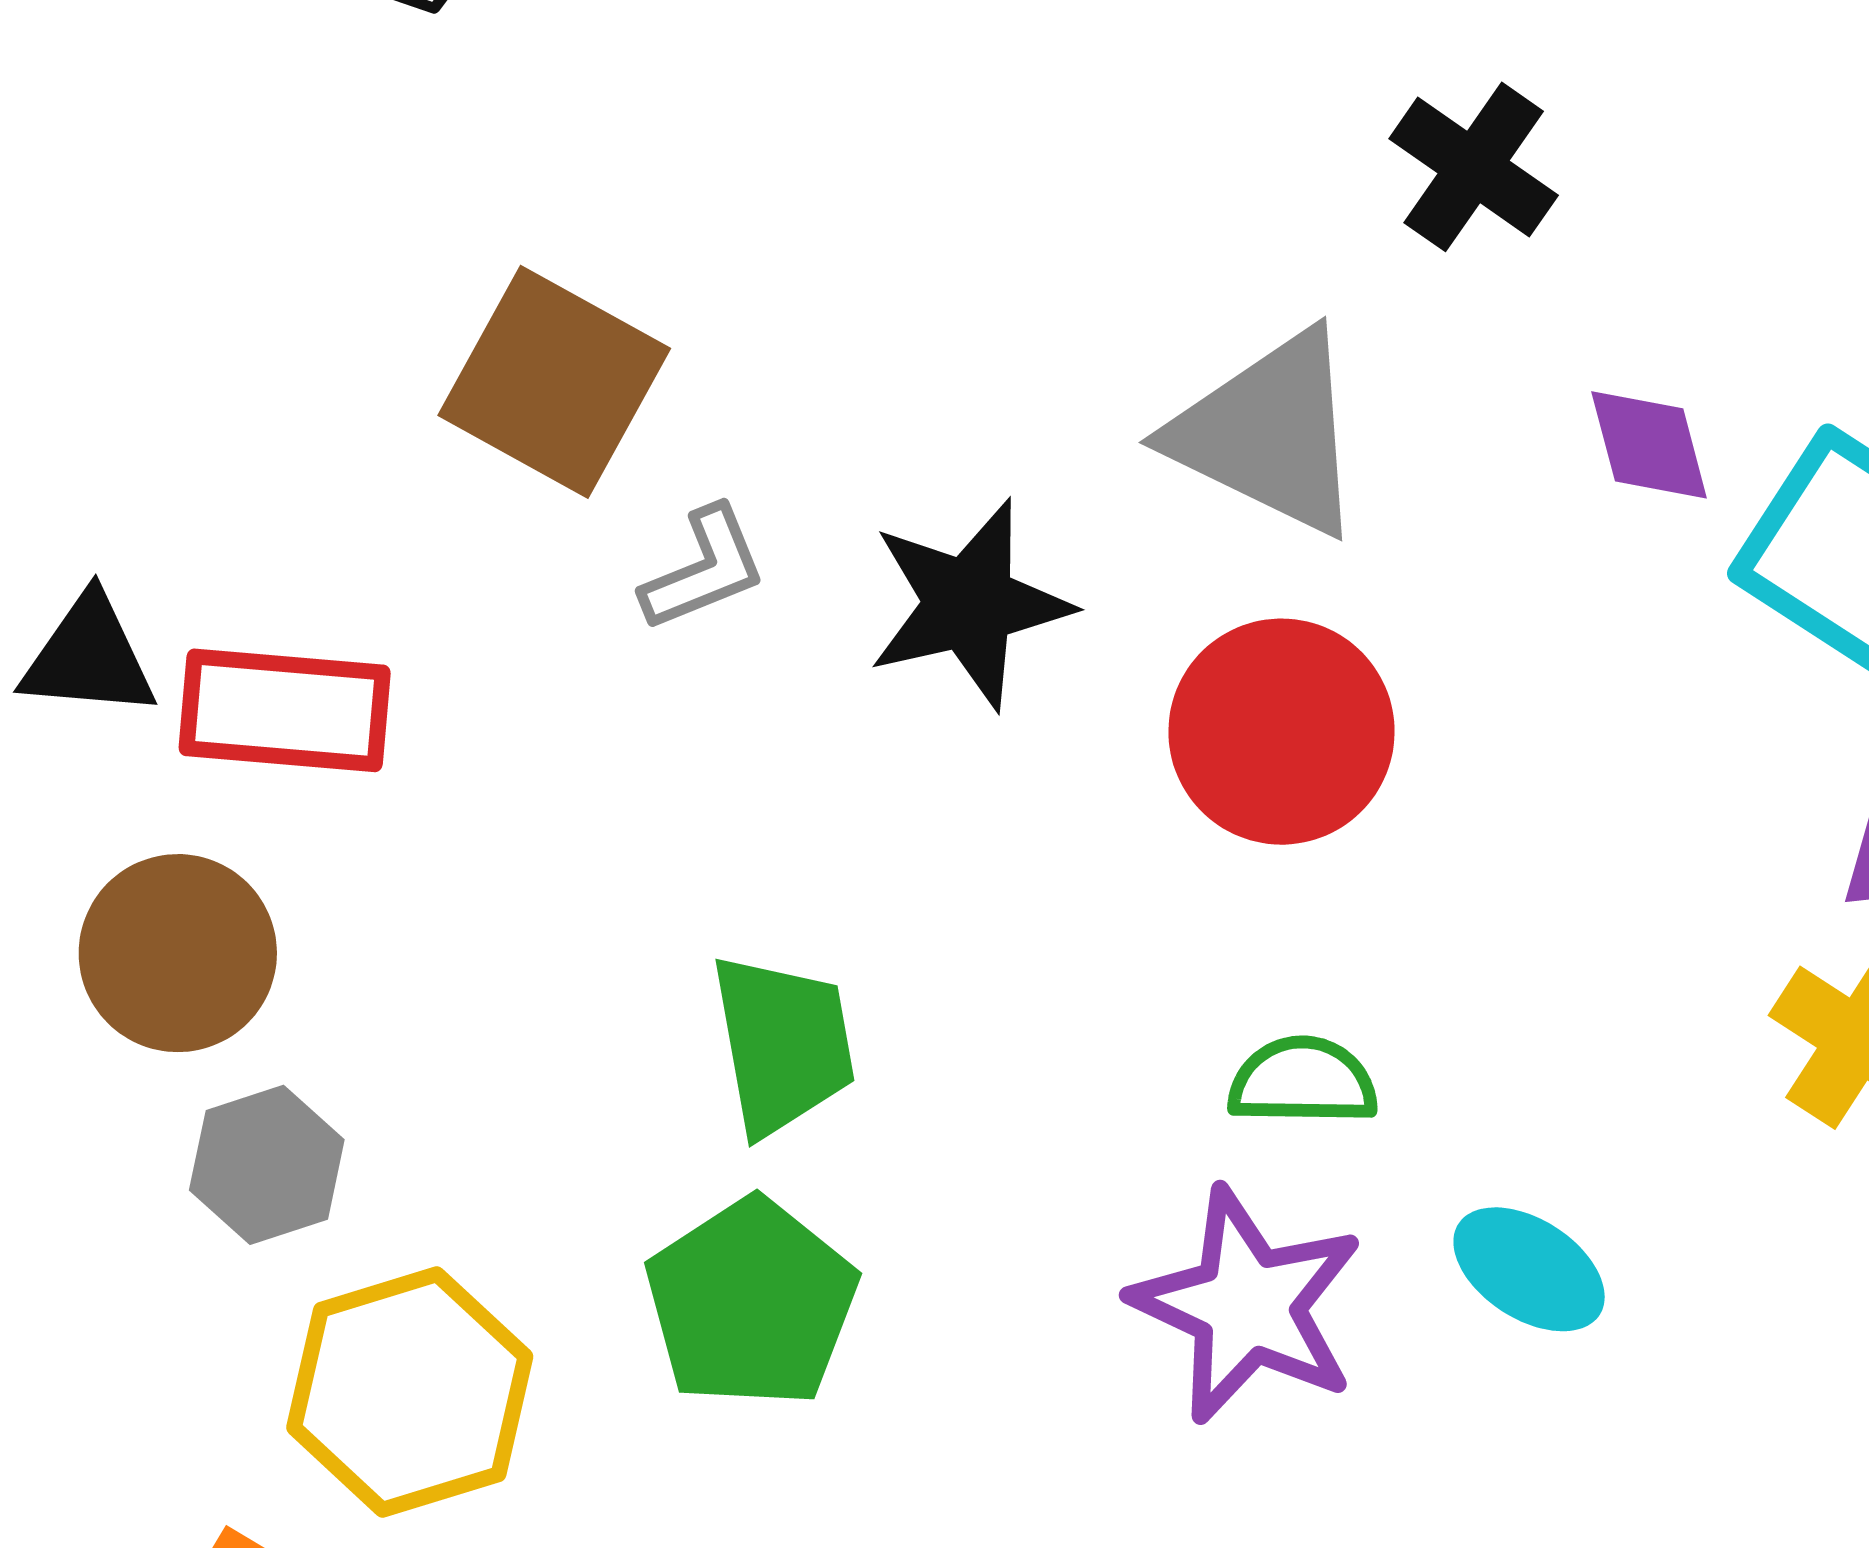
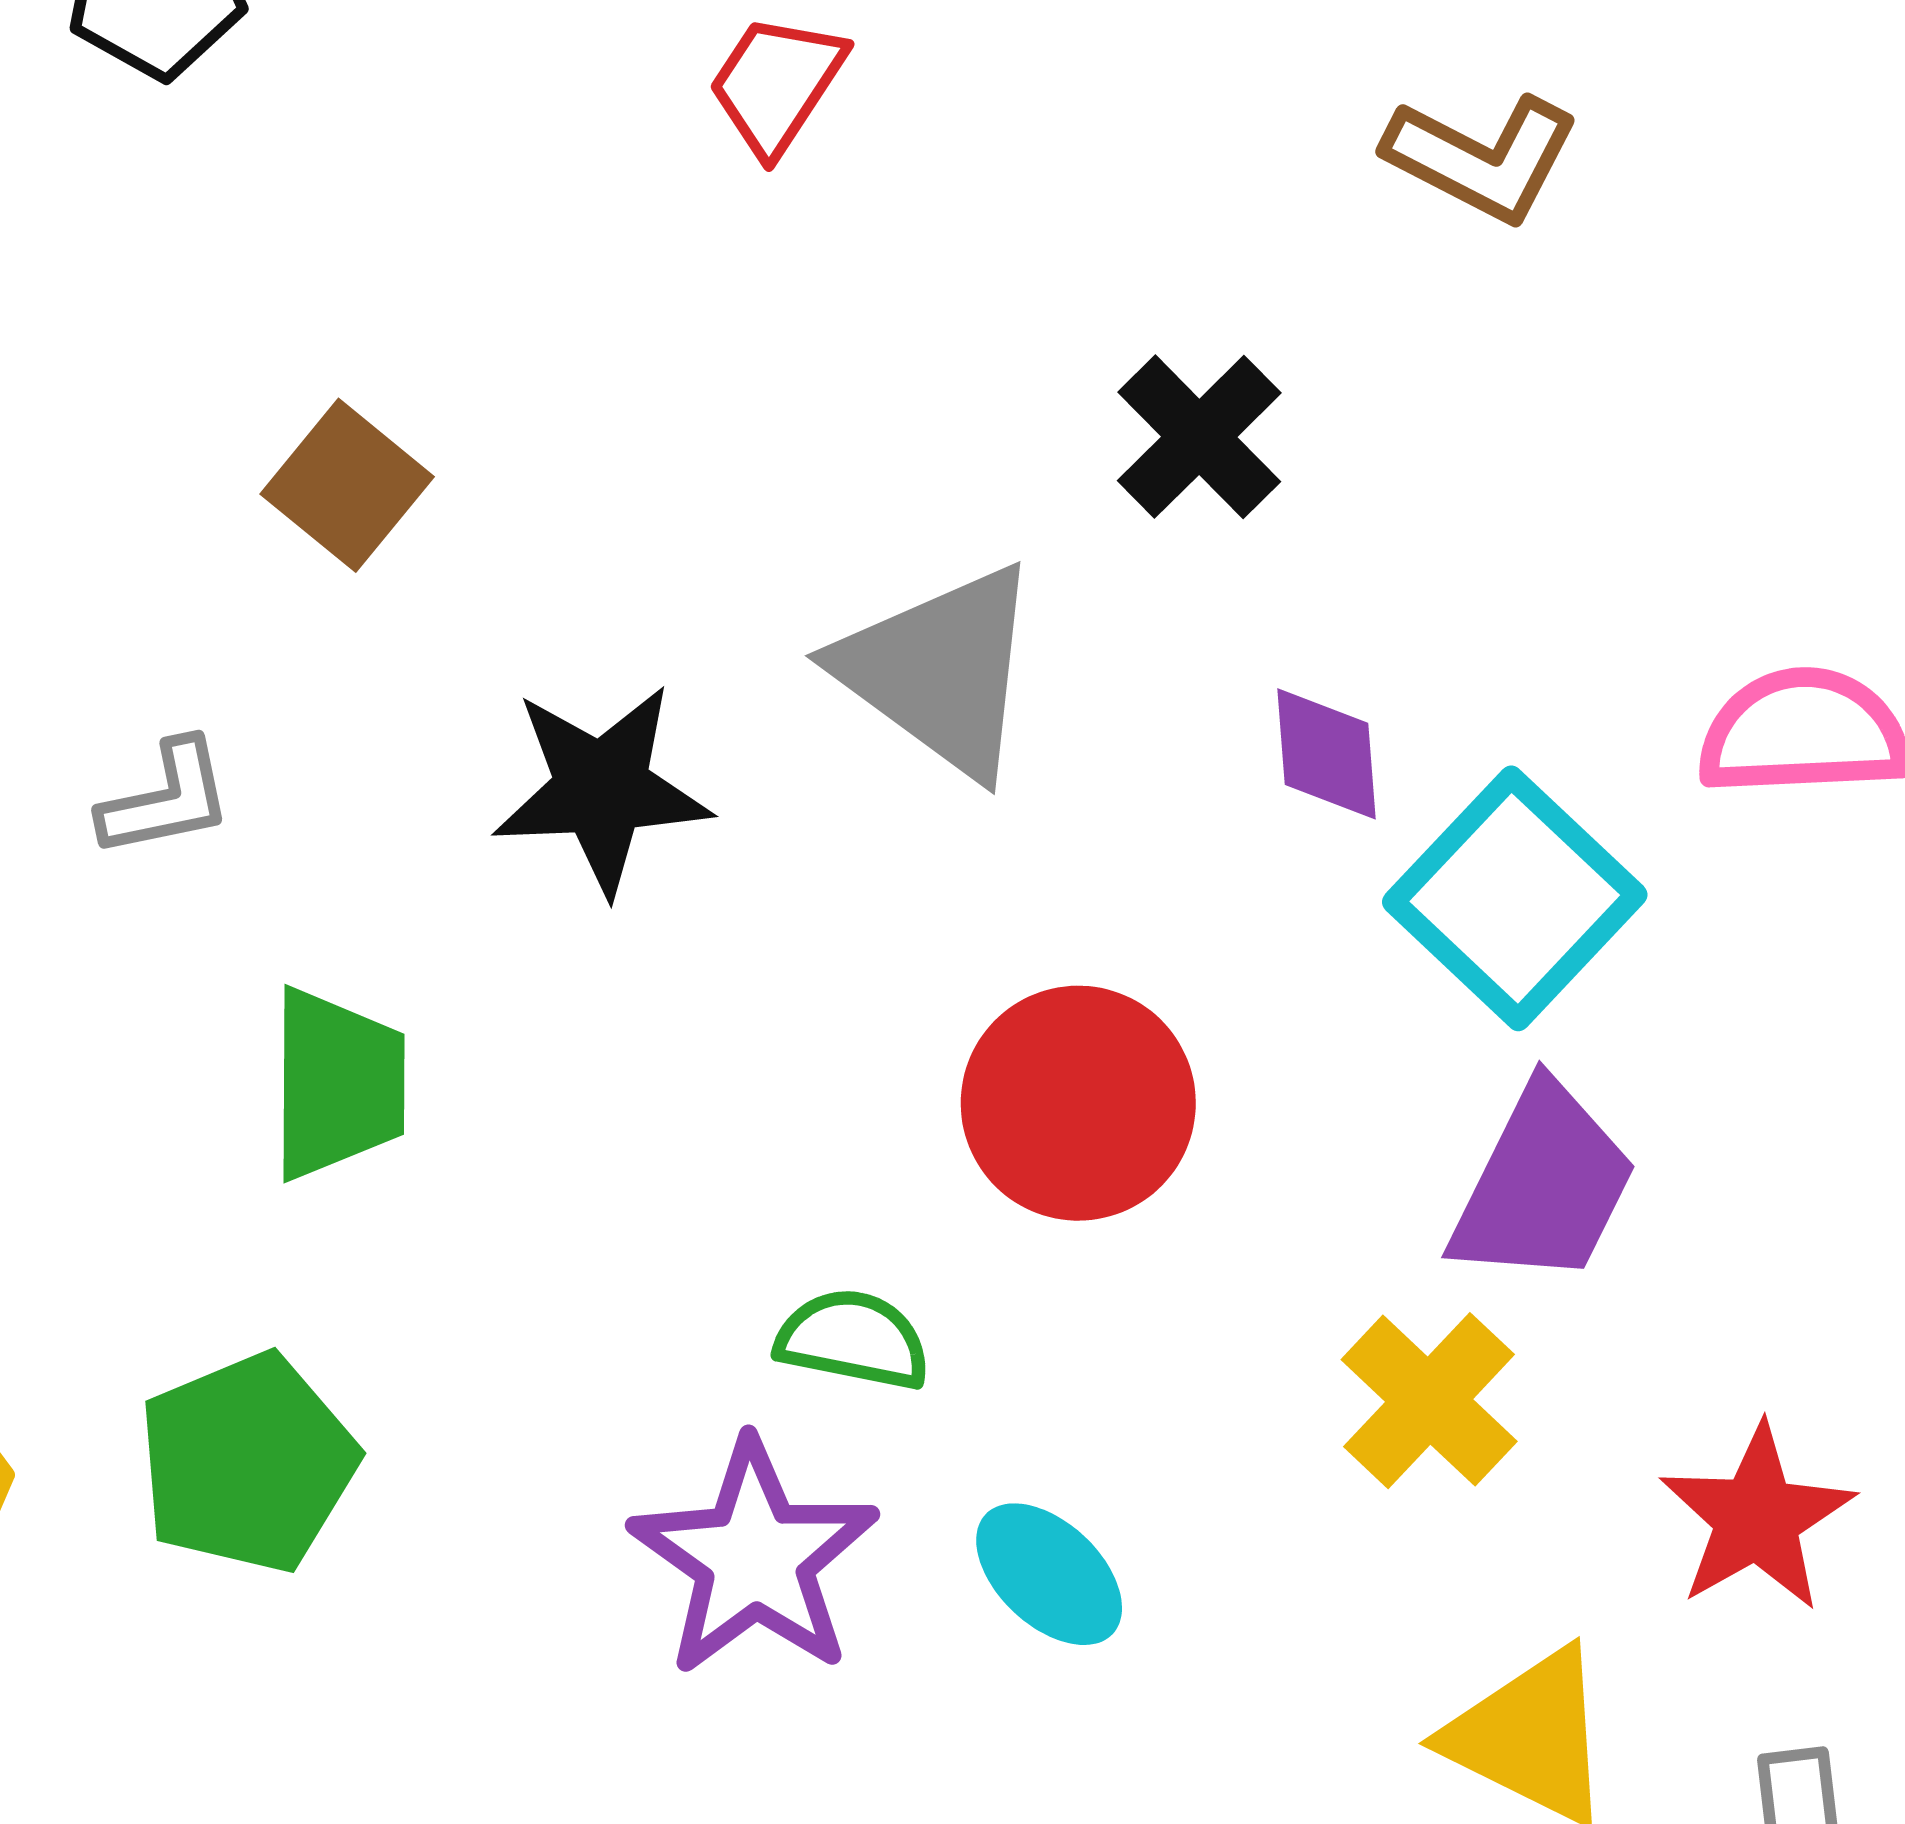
brown square: (554, 382) -> (347, 485), moved, size x0.7
gray L-shape: (704, 569) -> (166, 799), moved
red circle: (1281, 732) -> (1078, 1103), moved
green trapezoid: (783, 1044) -> (338, 1084), moved

